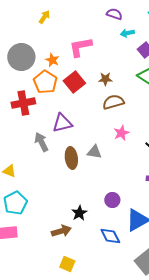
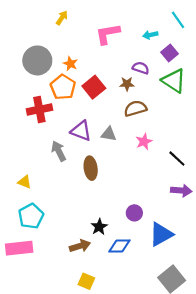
purple semicircle: (114, 14) -> (141, 68), moved
pink L-shape: (80, 47) -> (108, 34), moved
purple triangle: (62, 123) -> (81, 131), turned 35
gray triangle: (94, 152) -> (109, 134), moved
blue diamond: (110, 236) -> (119, 246), moved, turned -65

